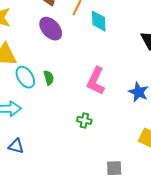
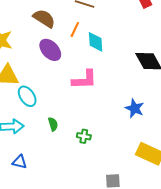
green semicircle: (49, 78) -> (53, 124), moved
pink L-shape: (96, 81) -> (84, 80), moved, turned -116

